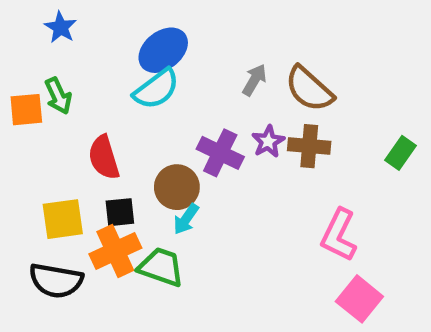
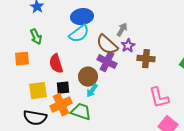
blue ellipse: (163, 50) -> (82, 17), turned 30
brown semicircle: (309, 89) -> (107, 45), moved
orange square: (26, 110) -> (22, 59), moved
purple star: (268, 141) -> (128, 46), moved
pink L-shape: (339, 235) -> (159, 98), turned -40

